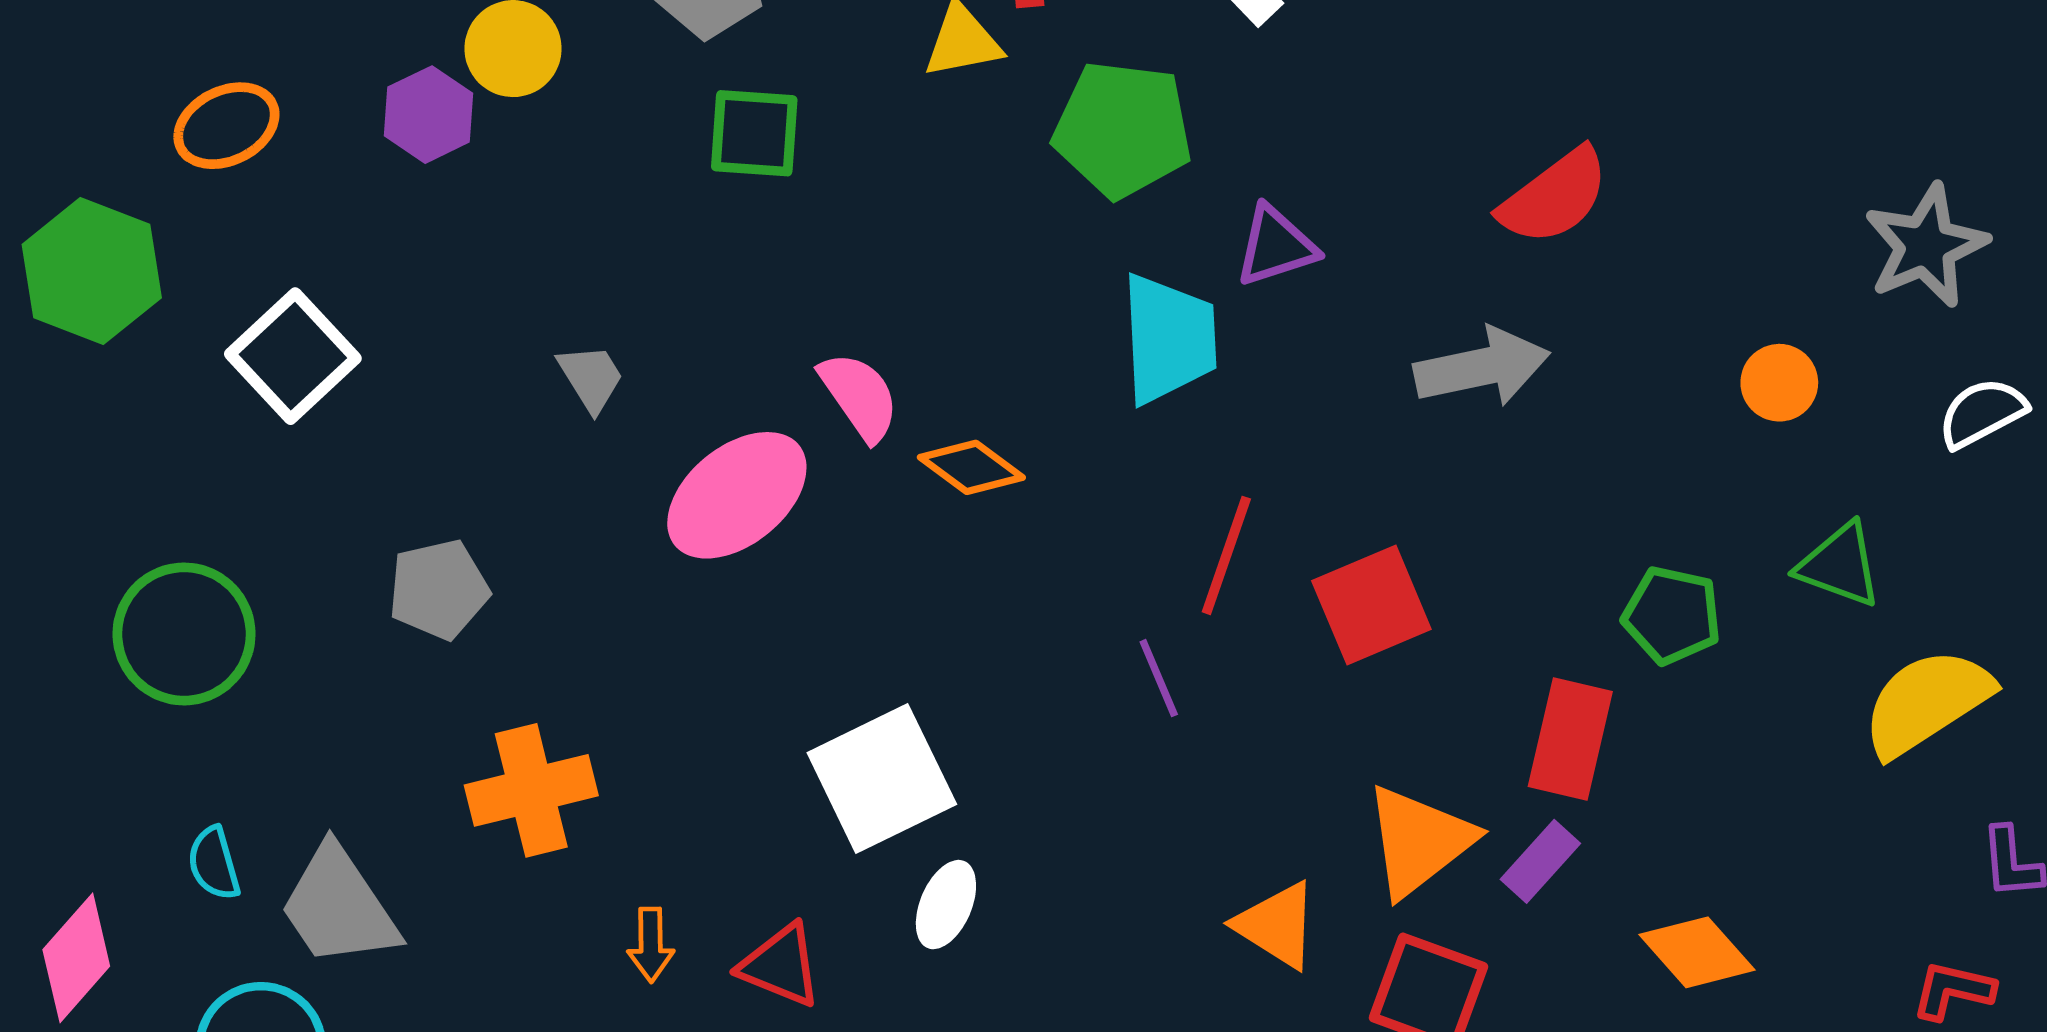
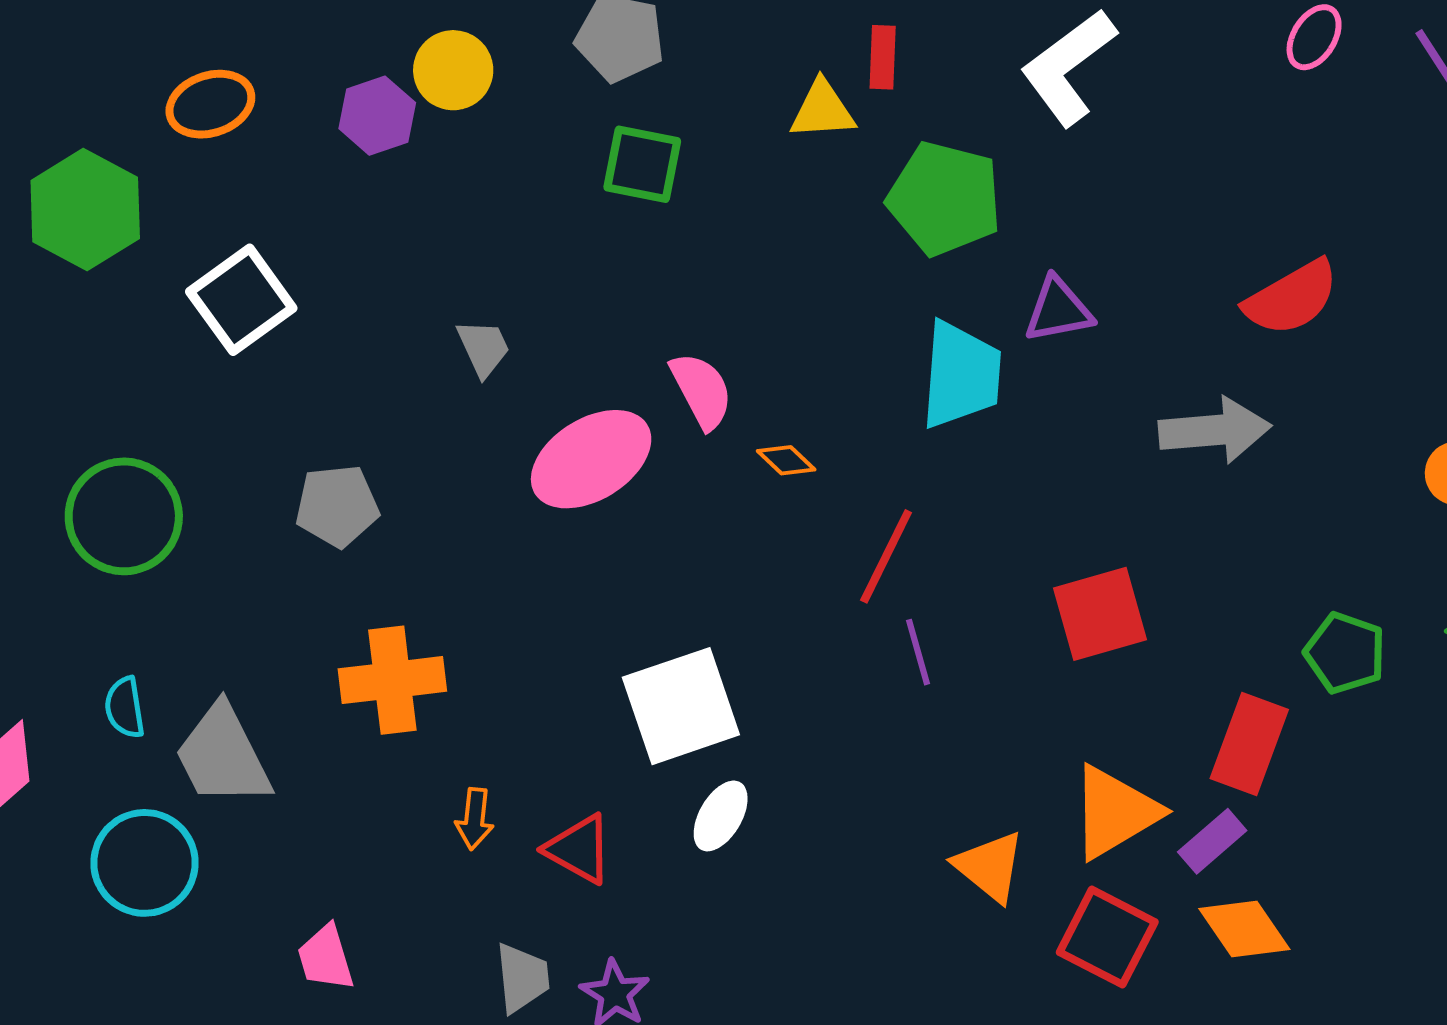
orange diamond: (971, 467) -> (786, 460), size x0.7
red line: (1226, 555) -> (886, 556), moved
orange diamond: (1697, 952) -> (1244, 929), moved

